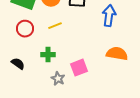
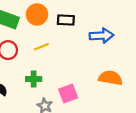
blue arrow: (109, 16) -> (102, 36), turned 80

